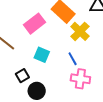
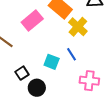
cyan square: (42, 55) -> (52, 62), moved
pink cross: (80, 79) -> (89, 81), moved

